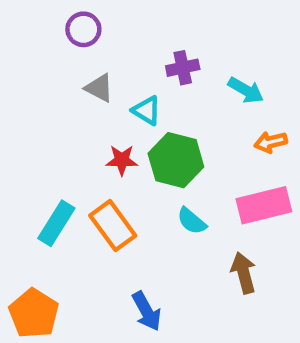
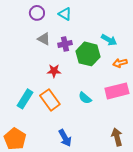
purple cross: (183, 68) -> (65, 44), moved
cyan triangle: (147, 110) -> (65, 14), moved
green hexagon: (176, 160) -> (88, 54), moved
brown arrow: (244, 273) -> (117, 137), moved

